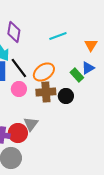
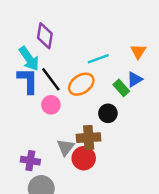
cyan line: (58, 36) -> (98, 59), moved
brown cross: (46, 92) -> (89, 138), moved
red circle: (18, 133) -> (84, 158), moved

